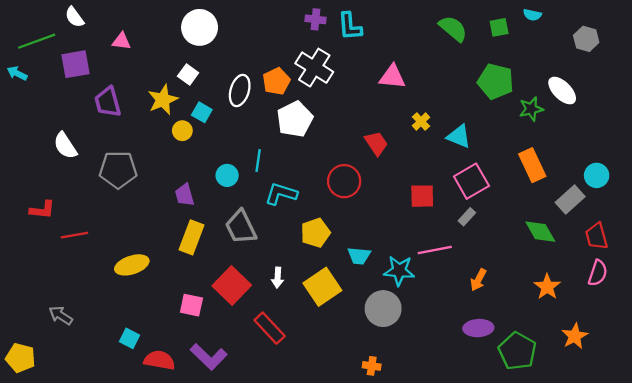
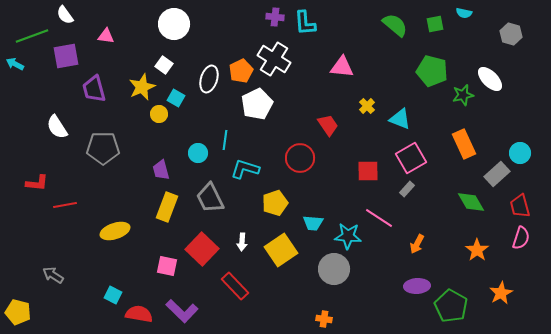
pink line: (435, 250) -> (379, 218), turned 44

